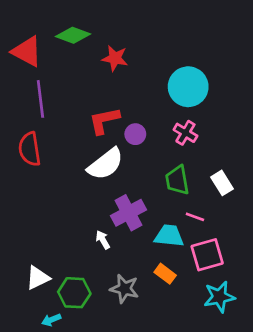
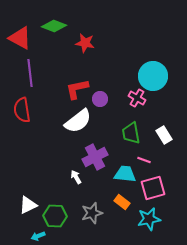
cyan circle: (188, 87) -> (153, 76), moved
gray star: (124, 289) -> (92, 213), turned -30
cyan star: (219, 297) -> (149, 219), moved

